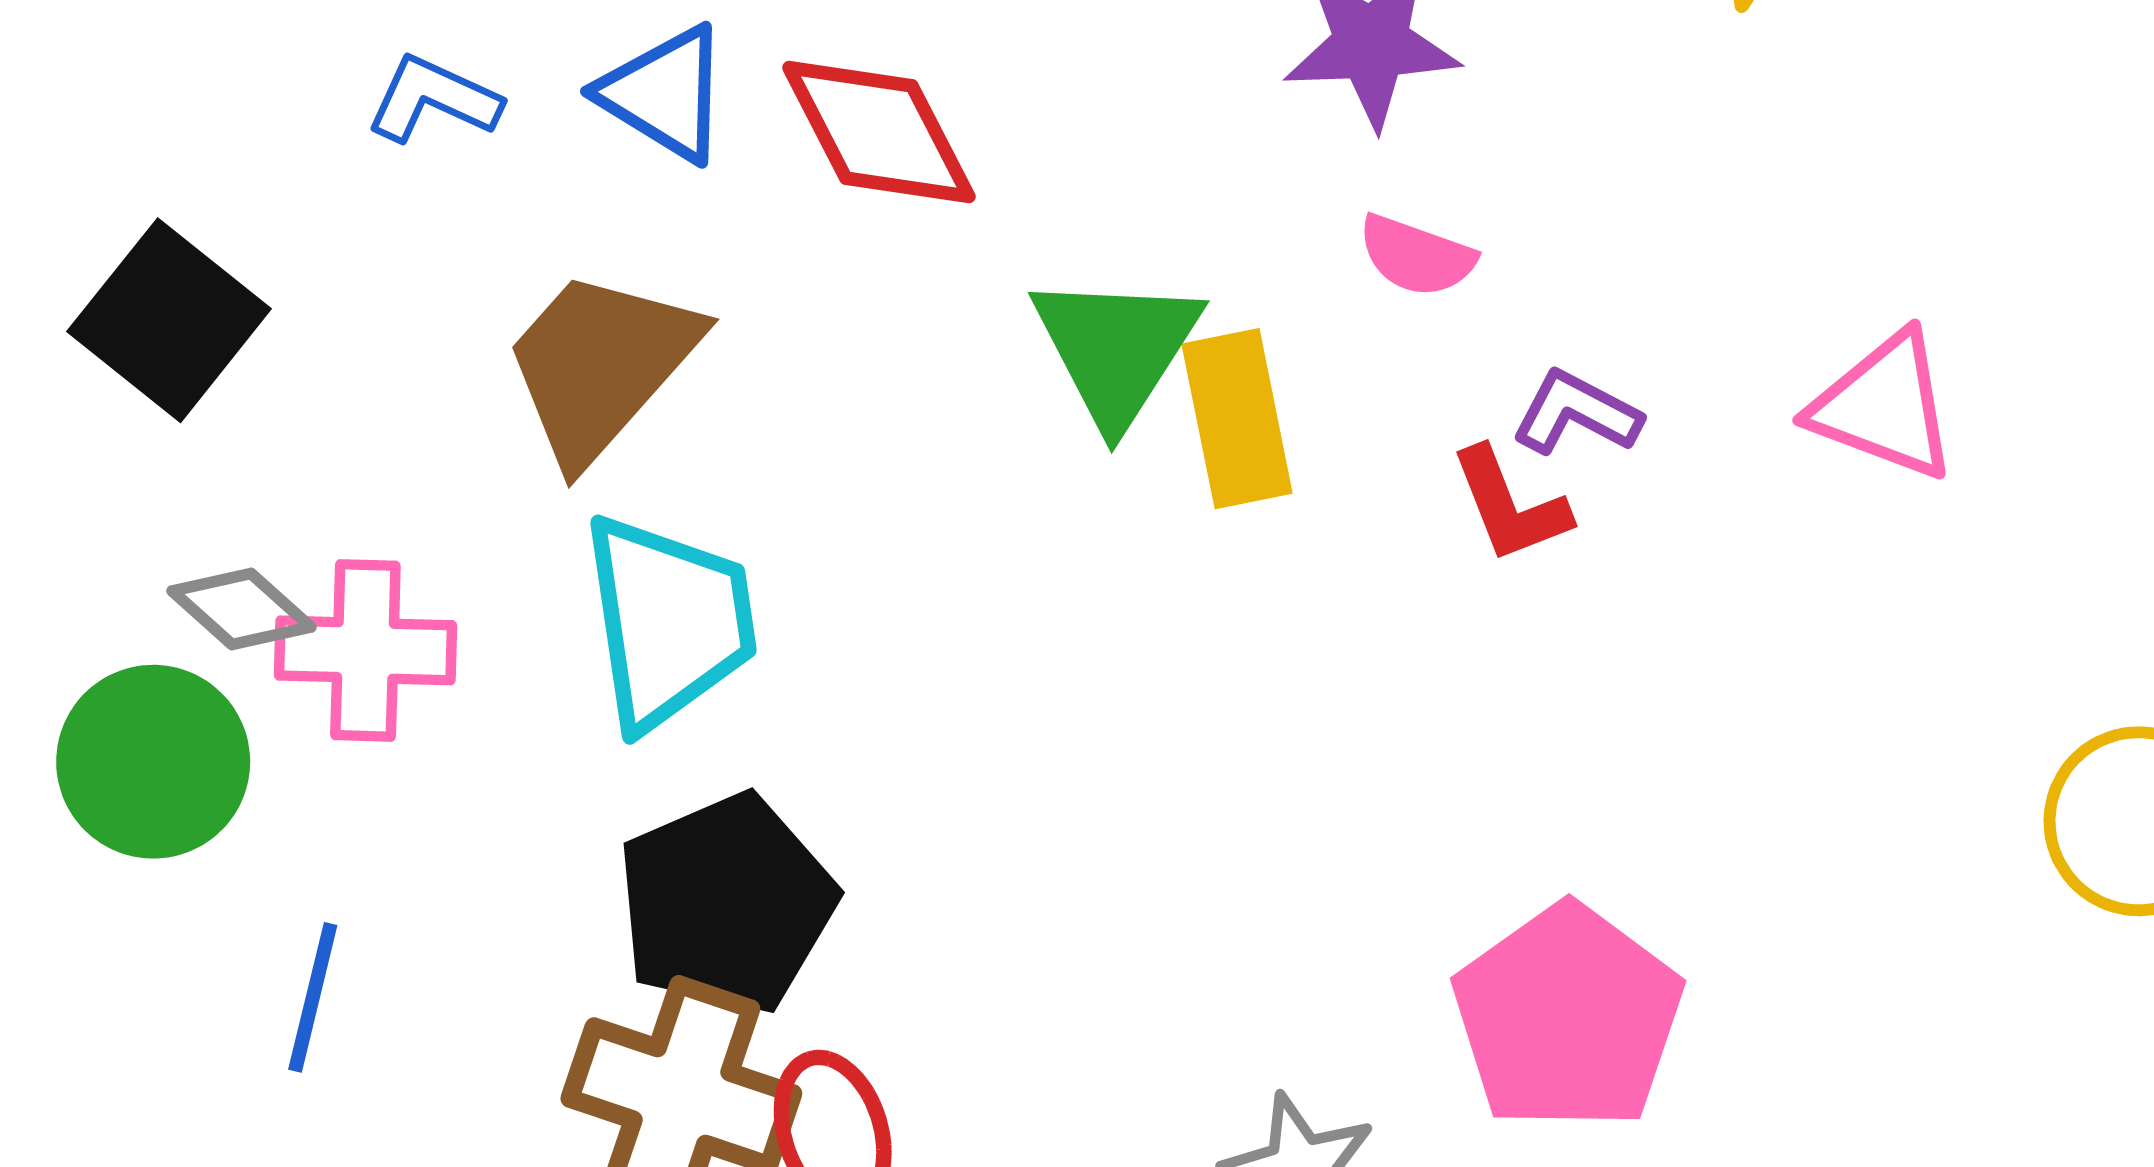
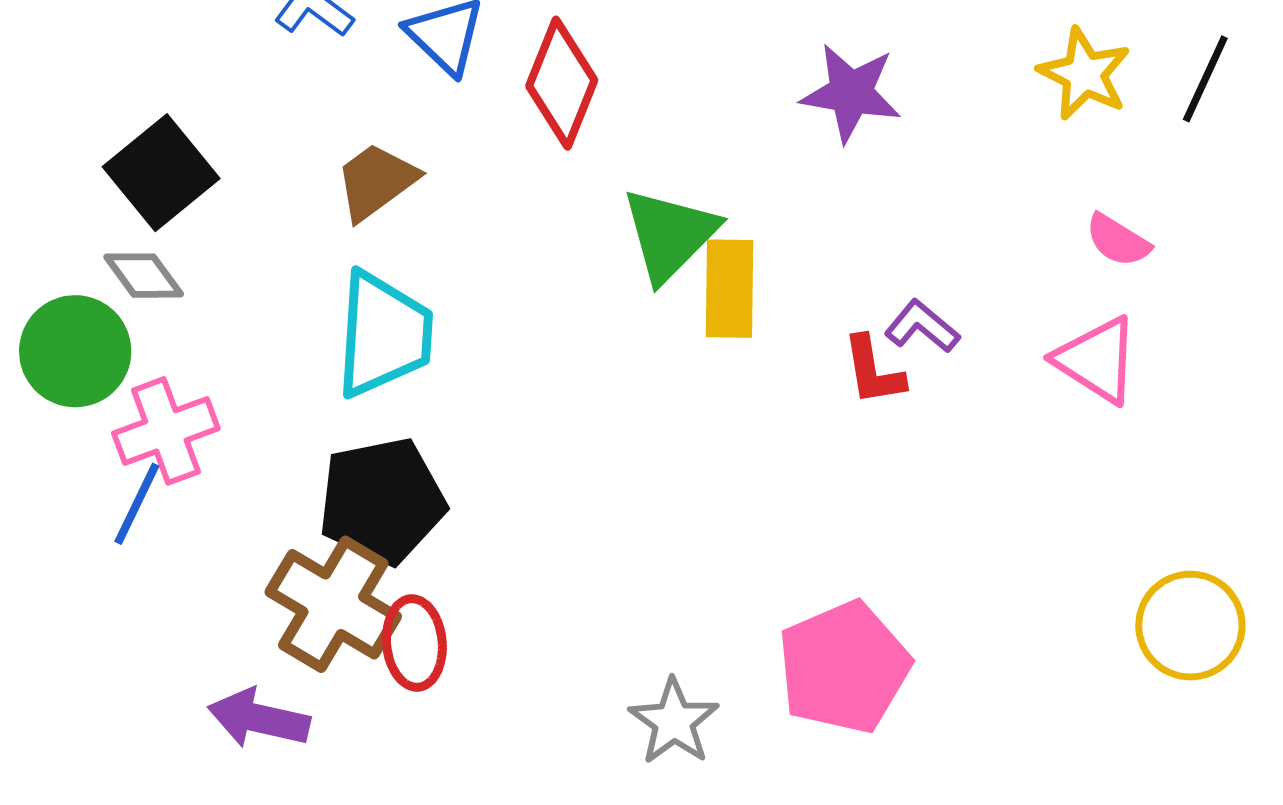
red diamond: (879, 132) -> (562, 83), turned 37
pink semicircle: (1416, 256) -> (1118, 240), moved
black square: (169, 320) -> (161, 173), moved
brown trapezoid: (601, 365) -> (376, 181), size x0.7
pink cross: (365, 650) -> (166, 431), moved, turned -34

